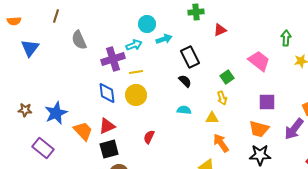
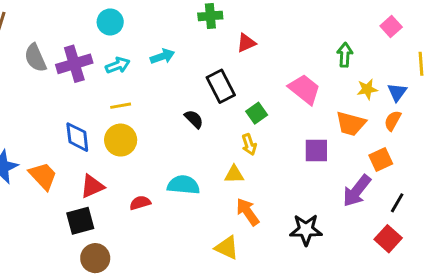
cyan circle: (147, 24) -> (110, 22), moved
black rectangle: (190, 57) -> (221, 86), moved
purple cross: (113, 59) -> (74, 64), moved
cyan semicircle: (184, 110) -> (183, 185), moved, size x1.5
red triangle: (107, 126) -> (92, 186), moved
orange trapezoid: (259, 129) -> (351, 124), moved
orange trapezoid: (83, 131) -> (43, 176), moved
red semicircle: (149, 137) -> (140, 203), turned 48

